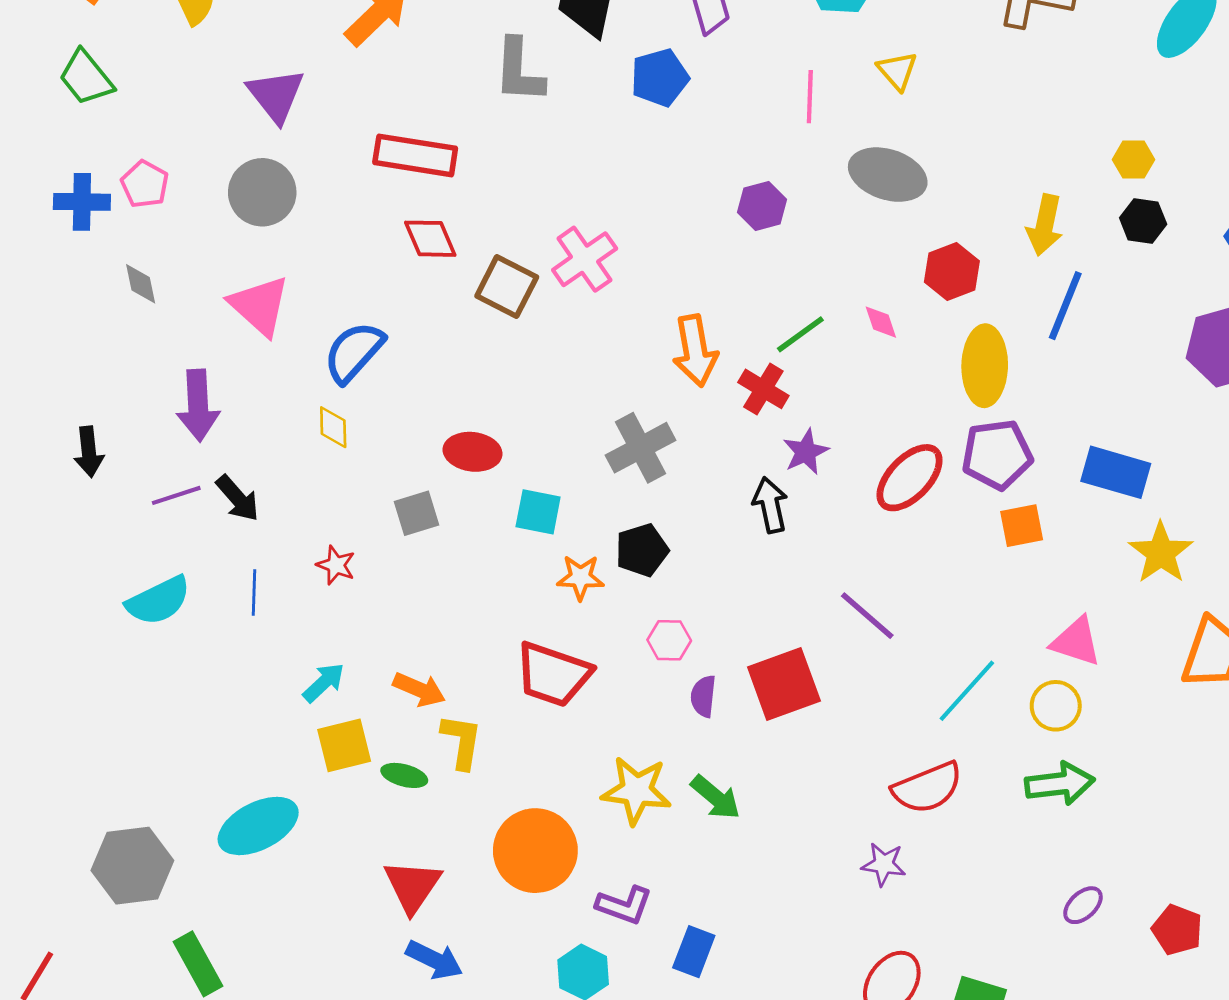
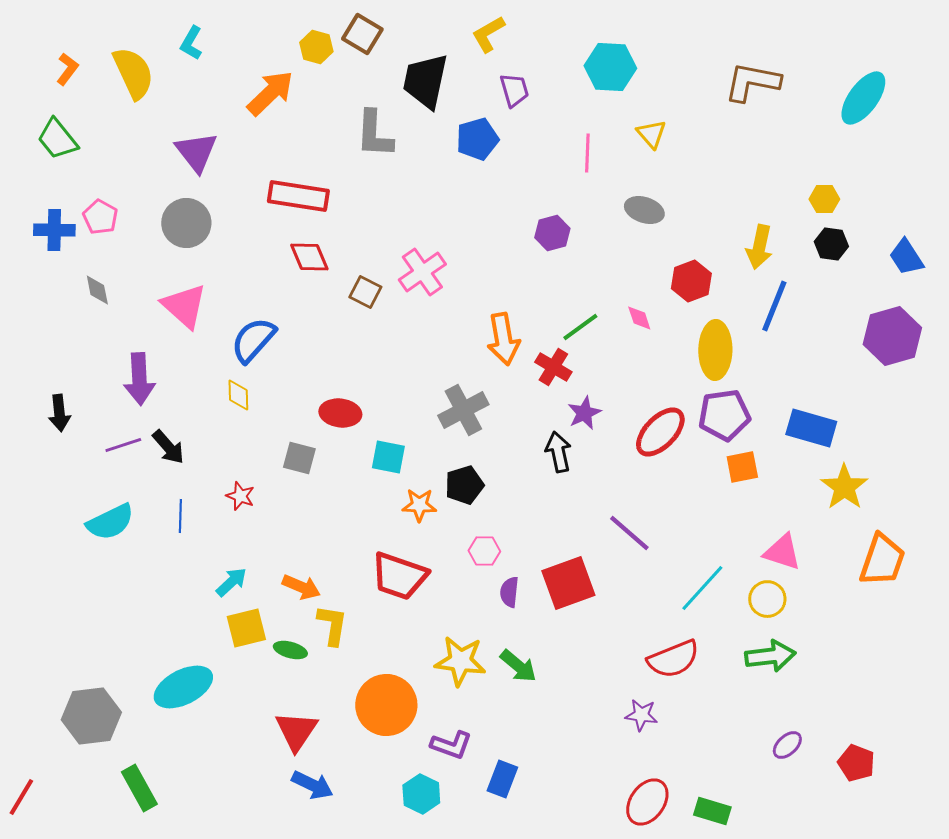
gray ellipse: (888, 175) -> (644, 210), size x0.7
brown square: (507, 287) -> (365, 292), size x0.7
gray square: (417, 513) -> (299, 458), turned 32

